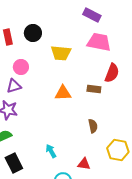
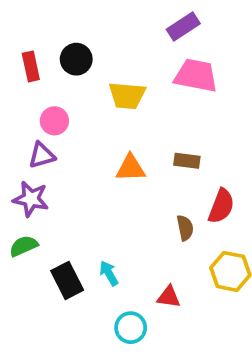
purple rectangle: (92, 15) -> (183, 27), turned -60
red semicircle: (112, 73) -> (221, 206), moved
black rectangle: (14, 163) -> (67, 280), moved

